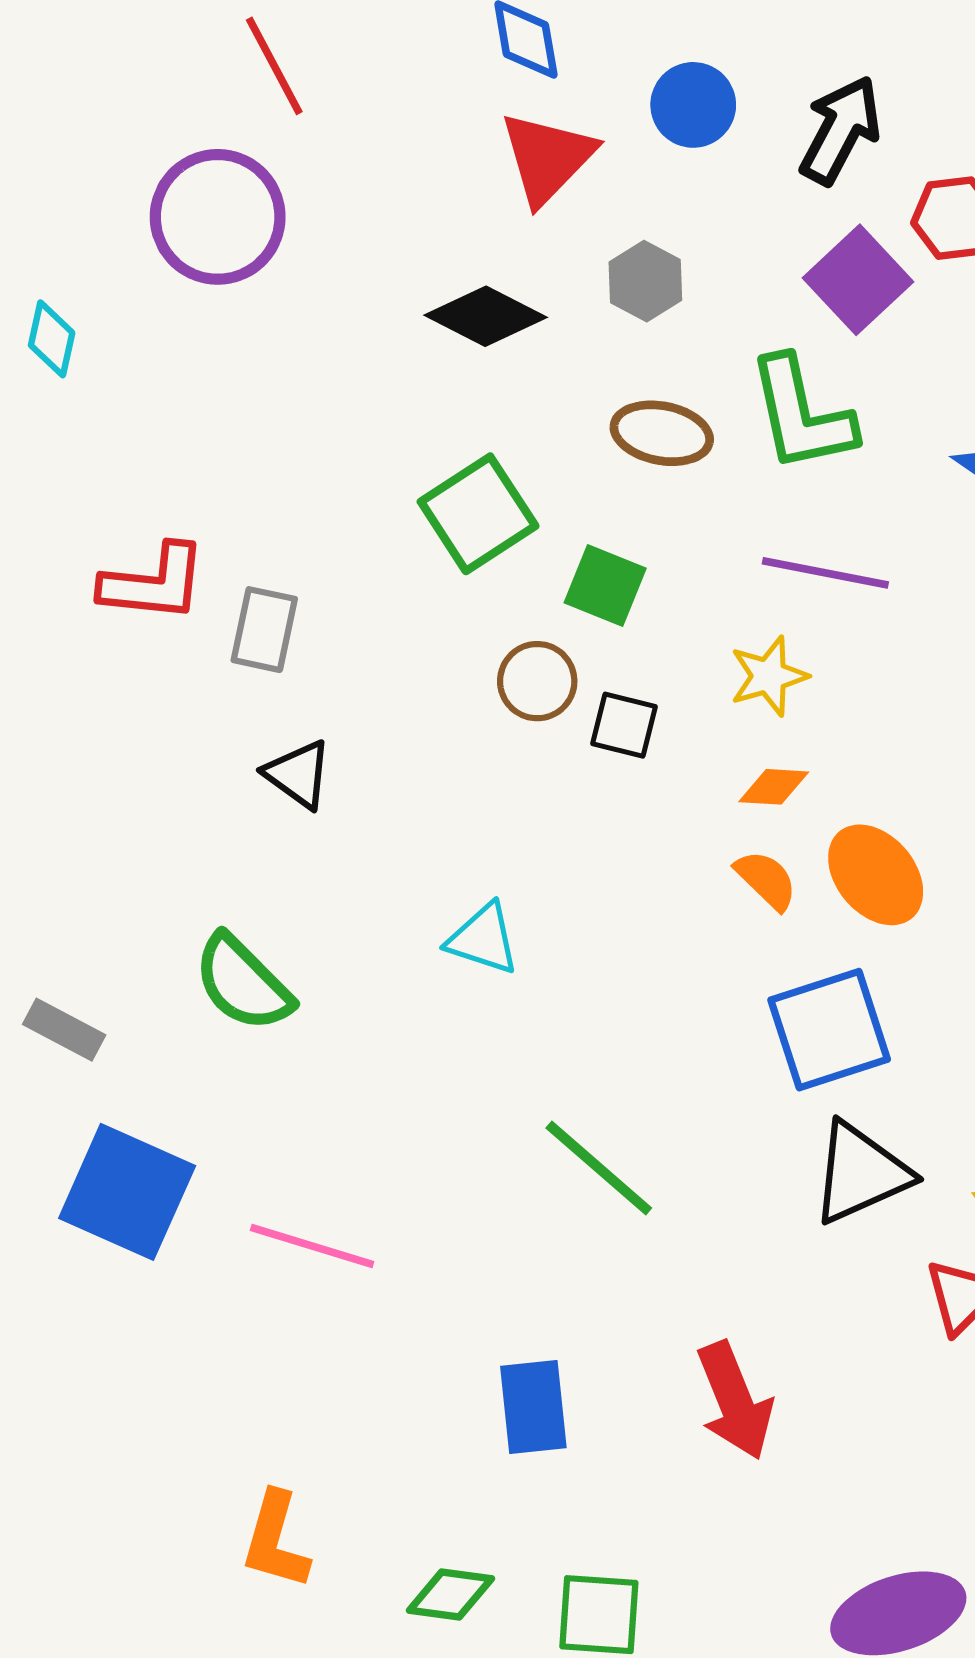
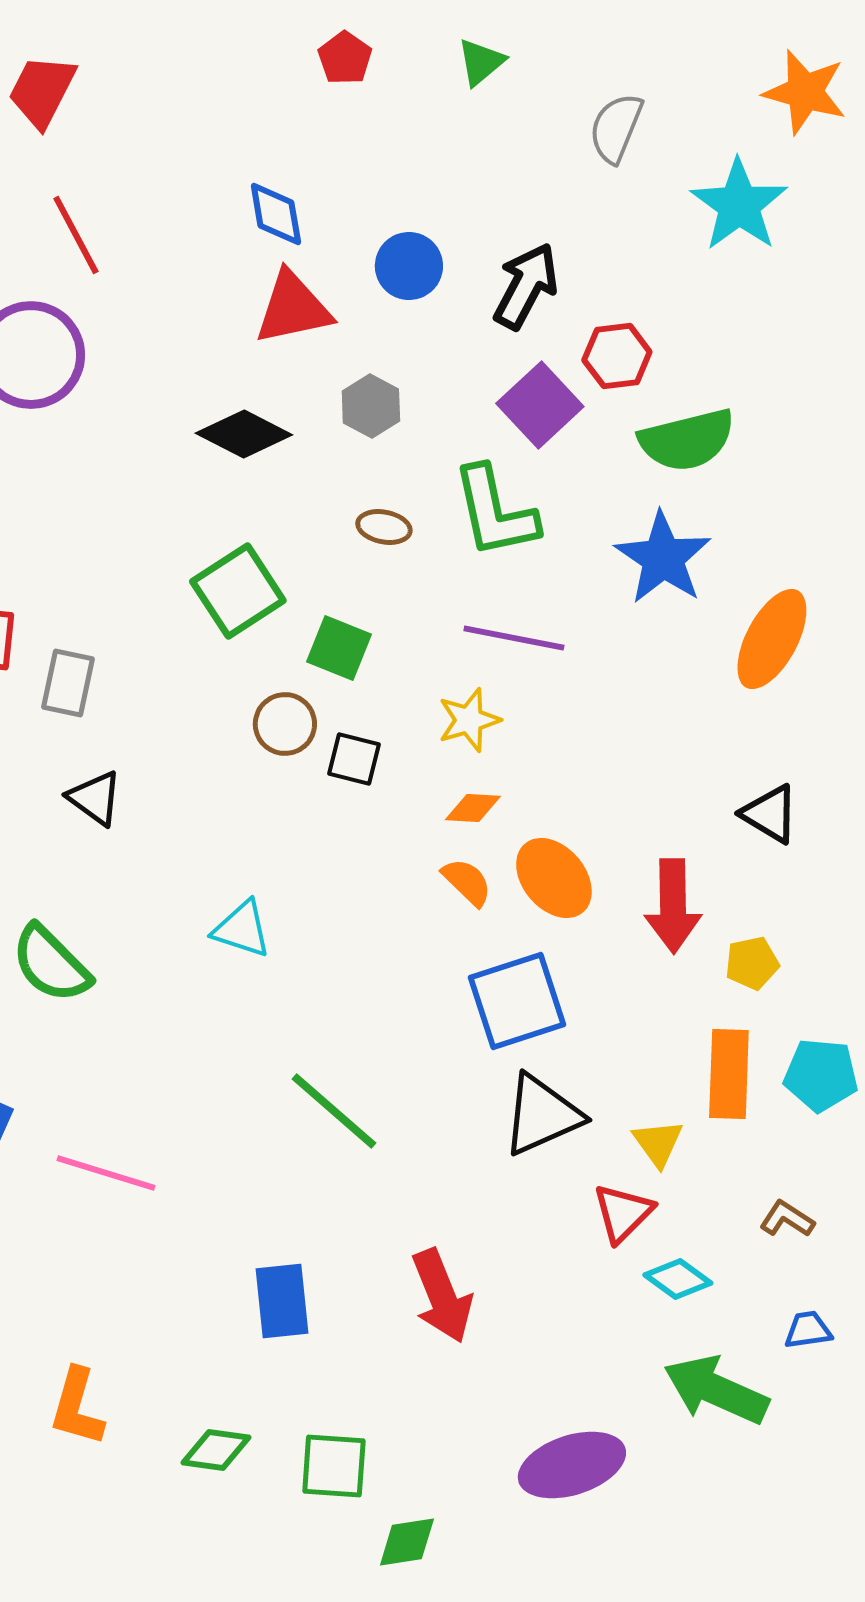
red triangle: (547, 158) -> (293, 308), turned 34
brown ellipse: (662, 433) -> (384, 527), size x0.7

